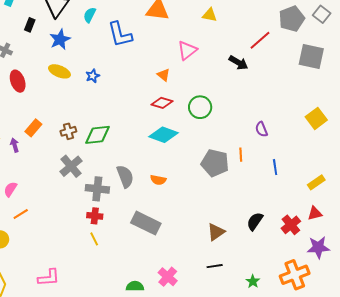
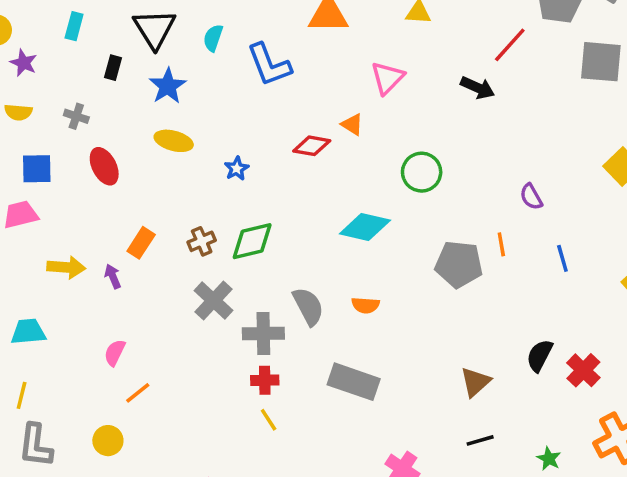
blue star: (93, 76) -> (237, 169), moved
red diamond: (162, 103) -> (312, 146), moved
red cross: (291, 225) -> (583, 370), moved

